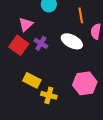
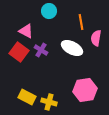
pink triangle: (26, 24) -> (26, 31), turned -49
yellow rectangle: (32, 80) -> (27, 97), moved

